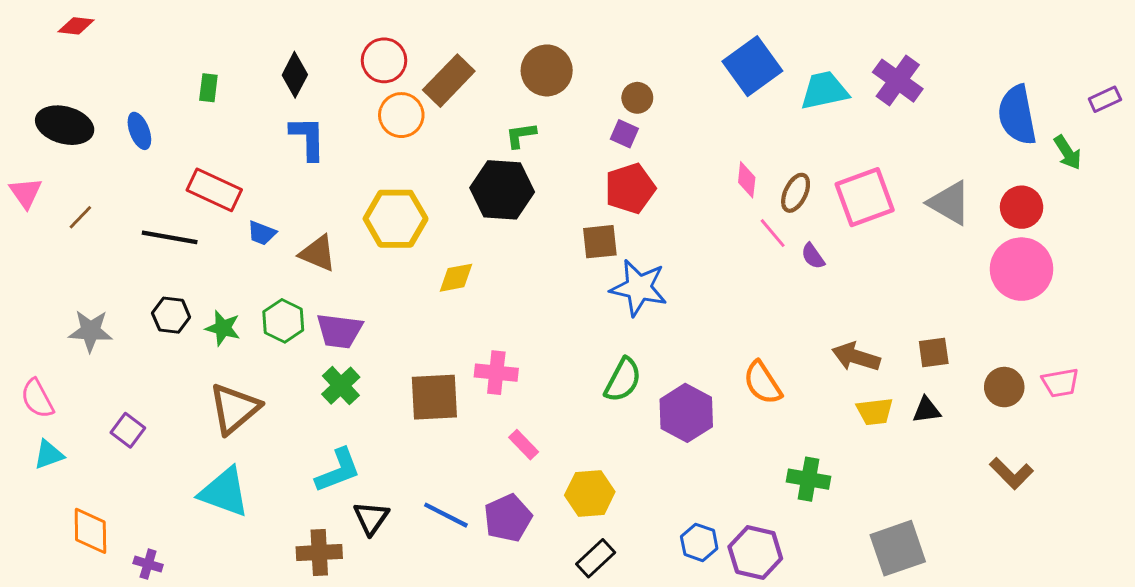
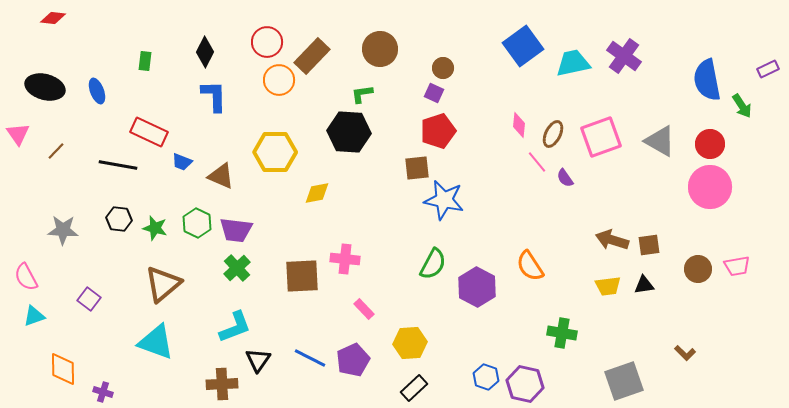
brown arrow: (856, 357) -> (612, 240), moved
brown L-shape: (1011, 473) -> (685, 353), moved, size x0.7

